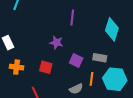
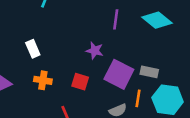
cyan diamond: (112, 29) -> (157, 20), moved, turned -70
purple square: (76, 61) -> (119, 74), size x1.6

